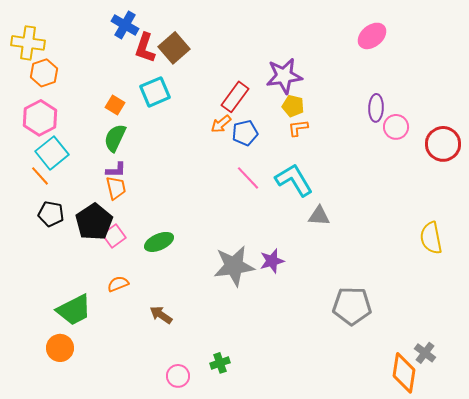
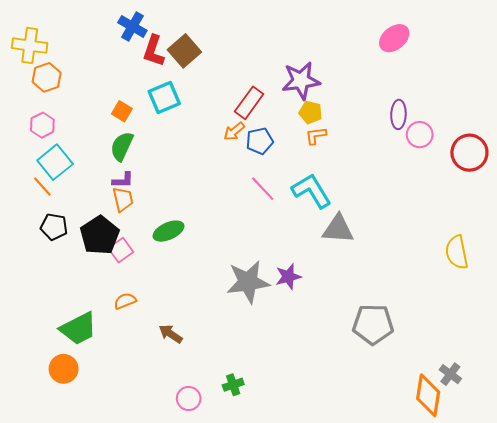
pink hexagon: (40, 118) -> (42, 125), size x0.7
gray triangle: (319, 216) -> (338, 229), size x1.4
green ellipse: (159, 242) -> (168, 231), moved

